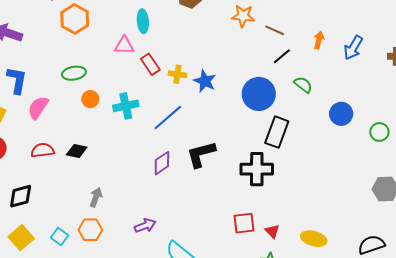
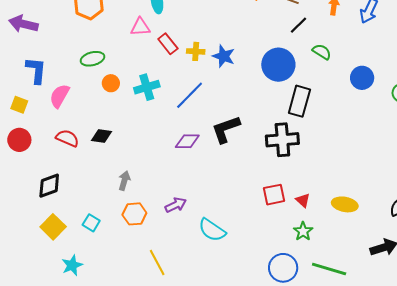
red semicircle: (43, 150) -> (67, 138), turned 35
purple diamond: (162, 163) -> (187, 141), turned 40
orange hexagon: (90, 230) -> (134, 214), moved

